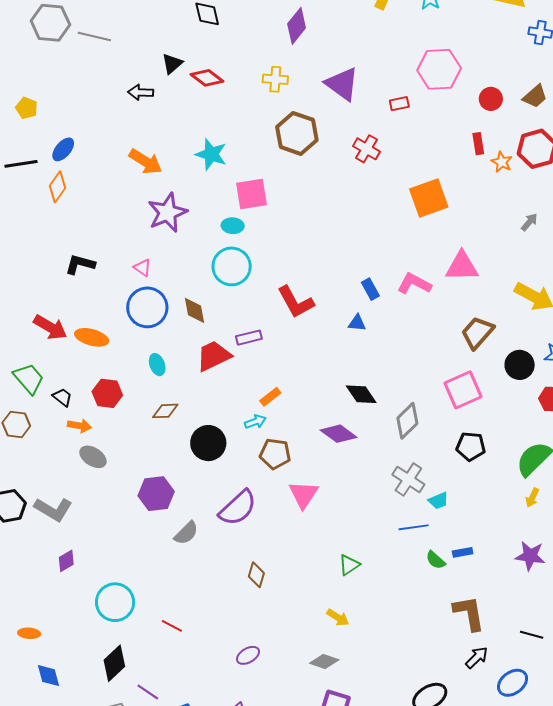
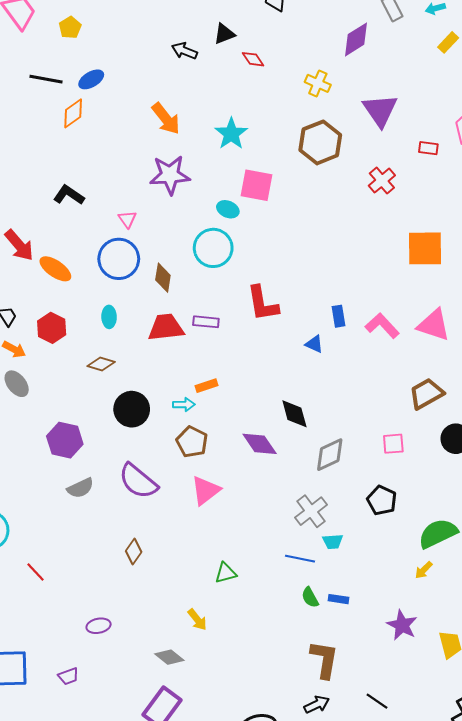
red diamond: (207, 78) -> (253, 59), size x0.7
pink square: (463, 390) -> (393, 444), size x0.6
purple semicircle: (238, 508) -> (138, 481), turned 63

